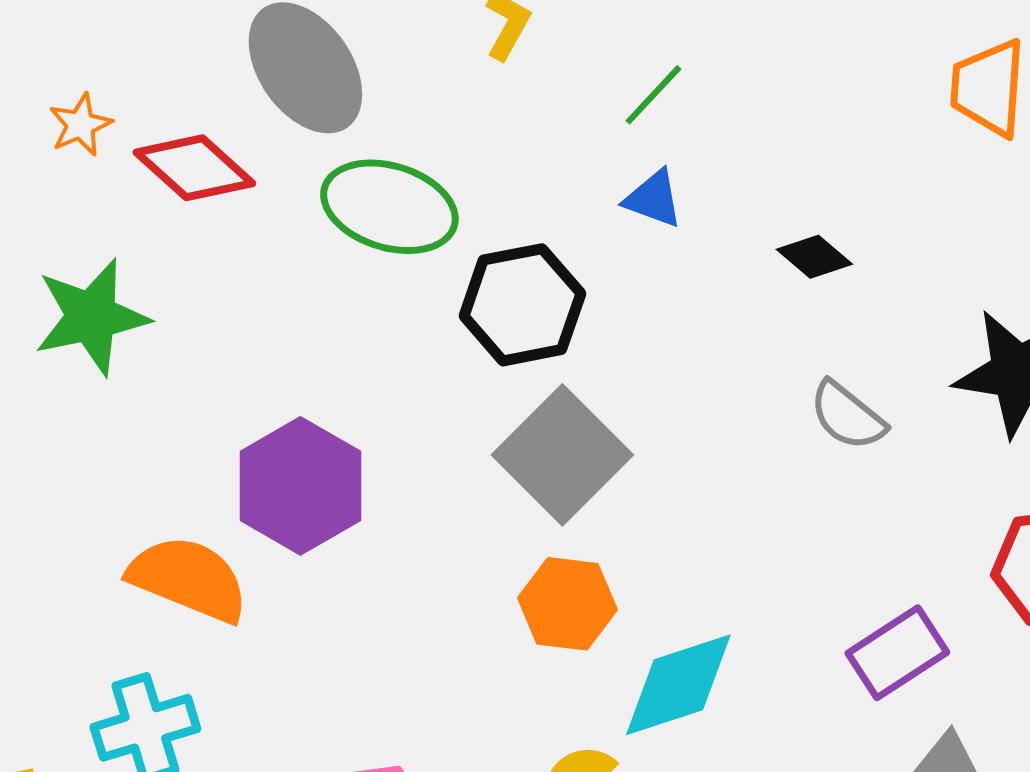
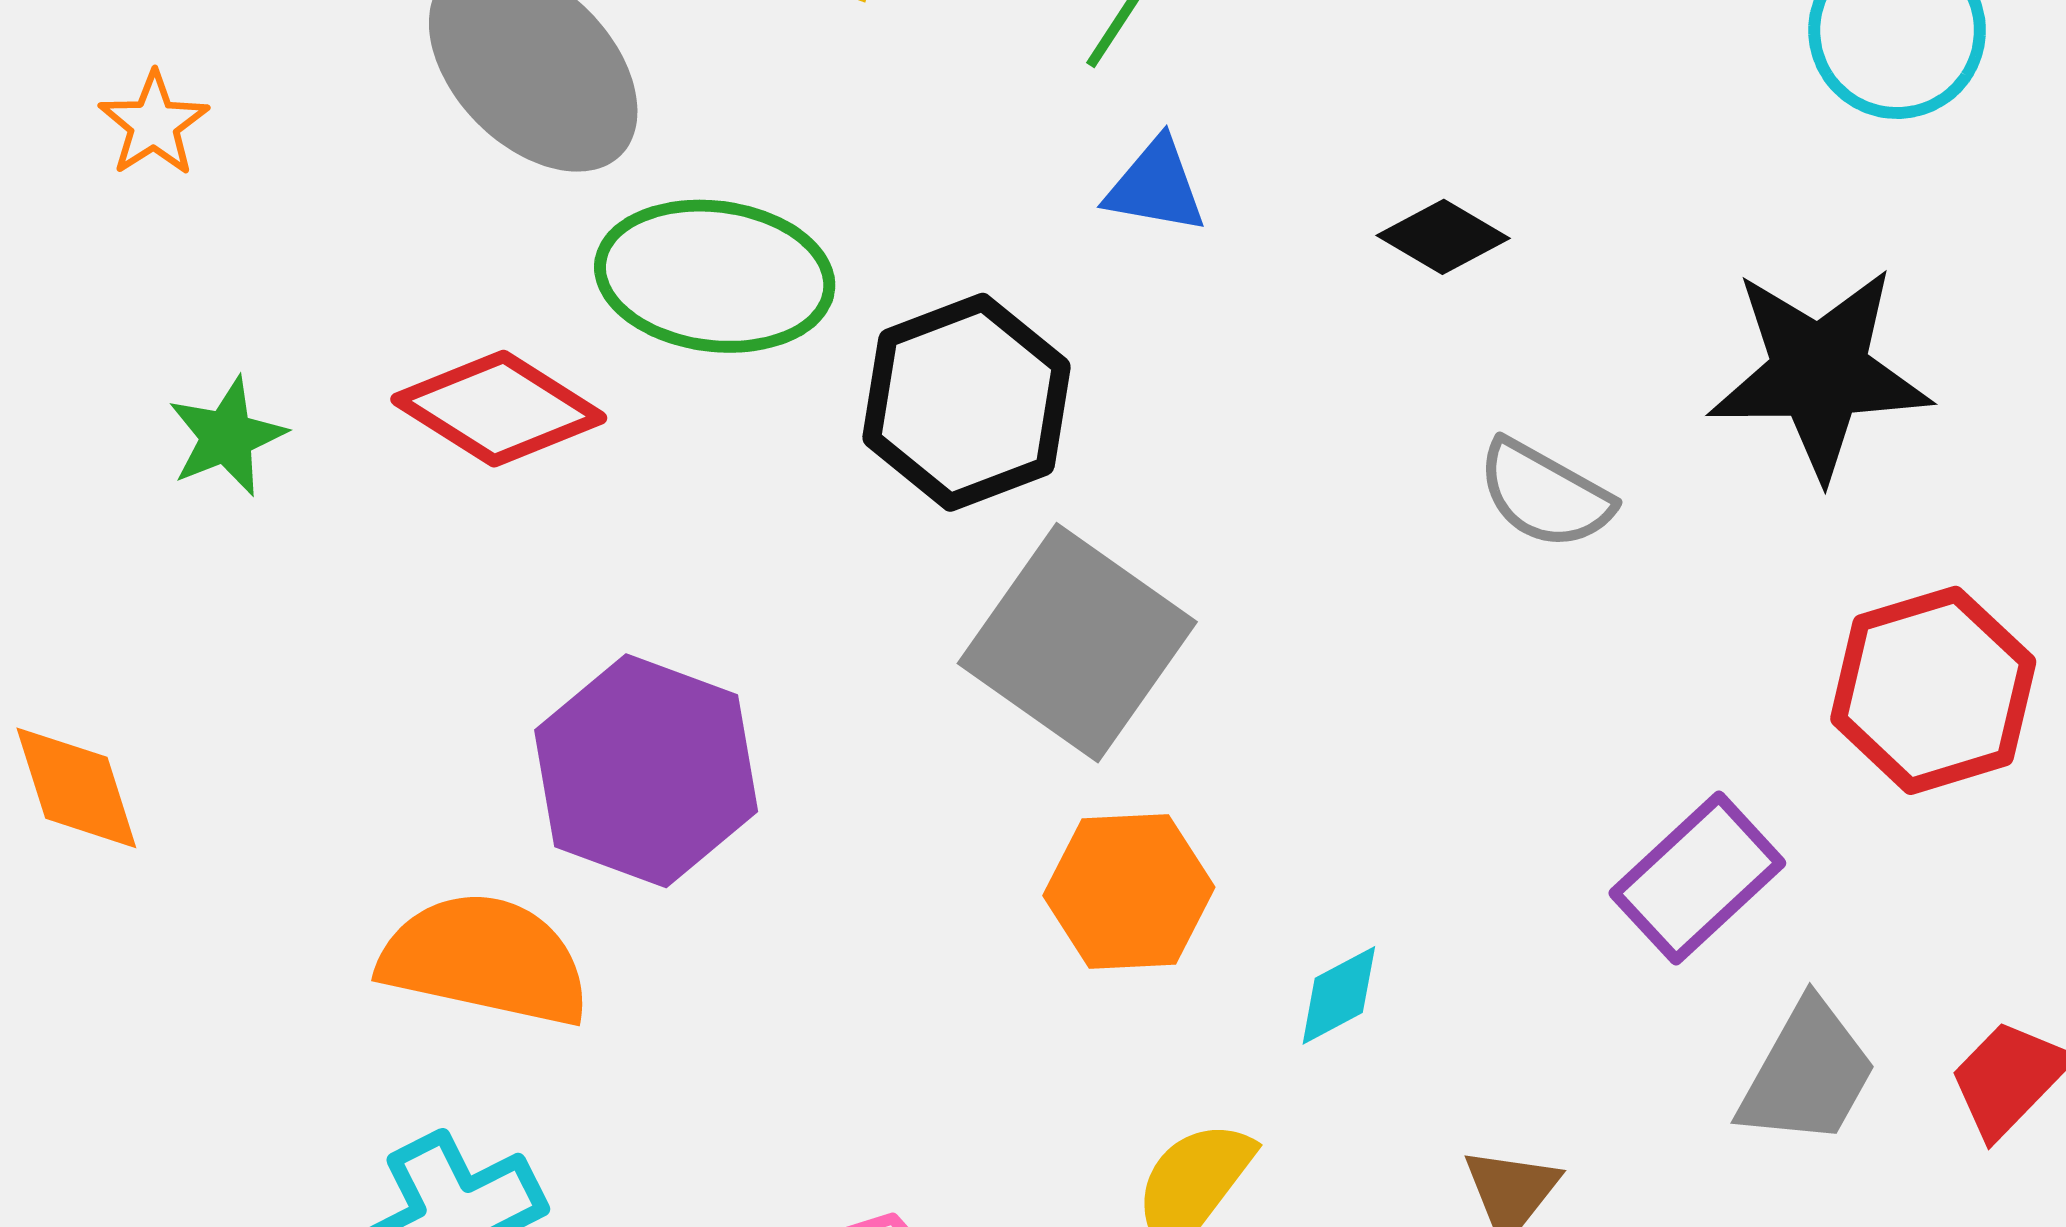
orange star: (80, 125) -> (154, 124), moved
red diamond: (194, 168) -> (499, 409), moved
green star: (91, 317) -> (227, 437), moved, size x0.6
cyan diamond: (678, 685) -> (1339, 995), size x0.5

